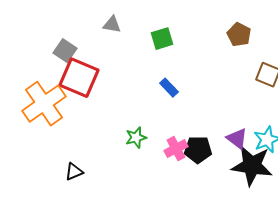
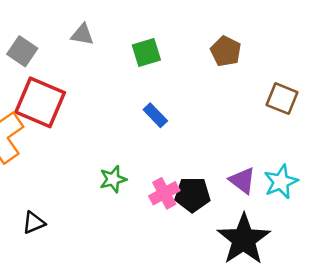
brown pentagon: (239, 35) -> (226, 51), moved
gray square: (65, 51) -> (22, 51), moved
black star: (252, 166) -> (244, 239), moved, turned 30

